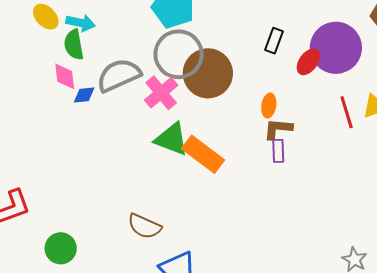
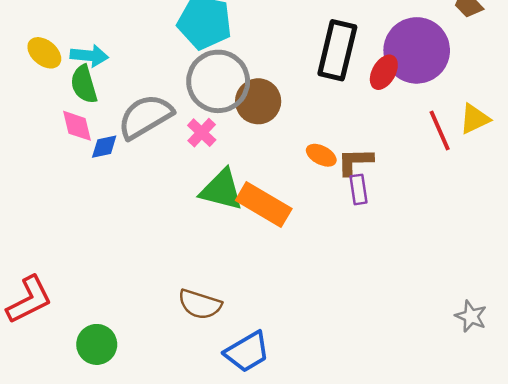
black rectangle: (274, 41) -> (337, 50), size x1.8
brown circle: (208, 73) -> (258, 101), size x0.7
pink cross: (161, 93) -> (202, 133), size x0.7
orange ellipse: (269, 105) -> (321, 155), moved, turned -65

